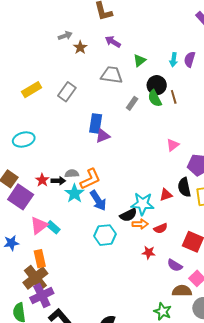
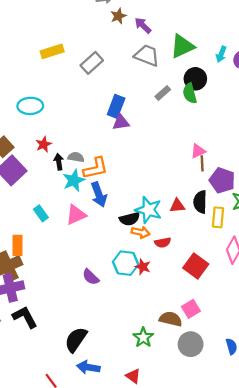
purple arrow: (113, 42) -> (143, 25), moved
green triangle: (140, 61) -> (182, 46), size x1.6
brown line: (174, 97) -> (202, 163), moved
red star: (42, 180) -> (44, 144), moved
black arrow: (58, 181) -> (59, 162), turned -112
pink triangle: (39, 226) -> (76, 215), moved
cyan hexagon: (105, 235) -> (126, 263), moved
purple semicircle: (175, 265) -> (91, 277), moved

